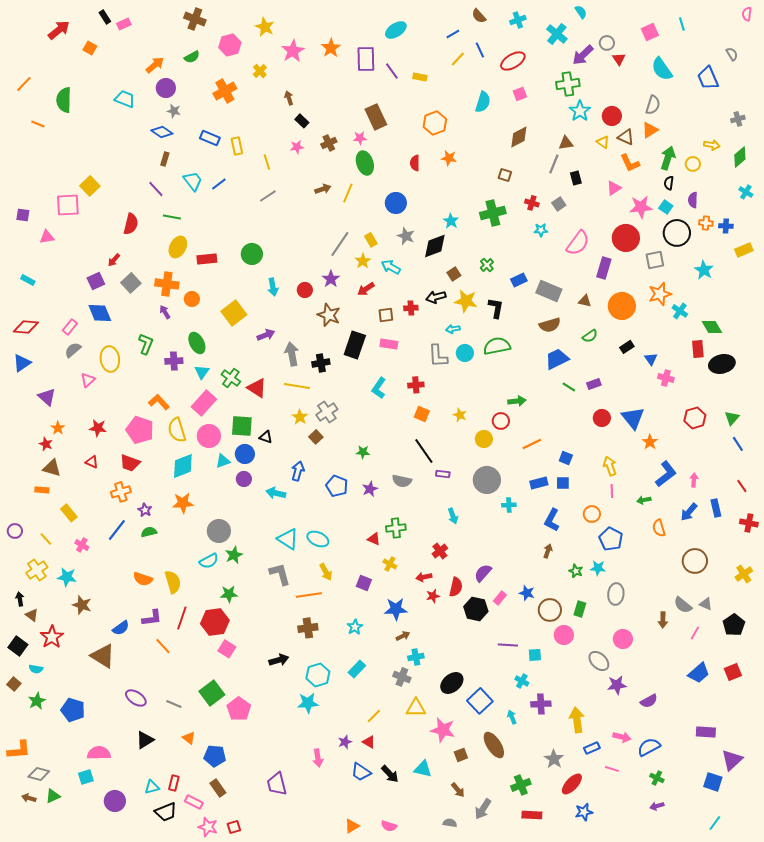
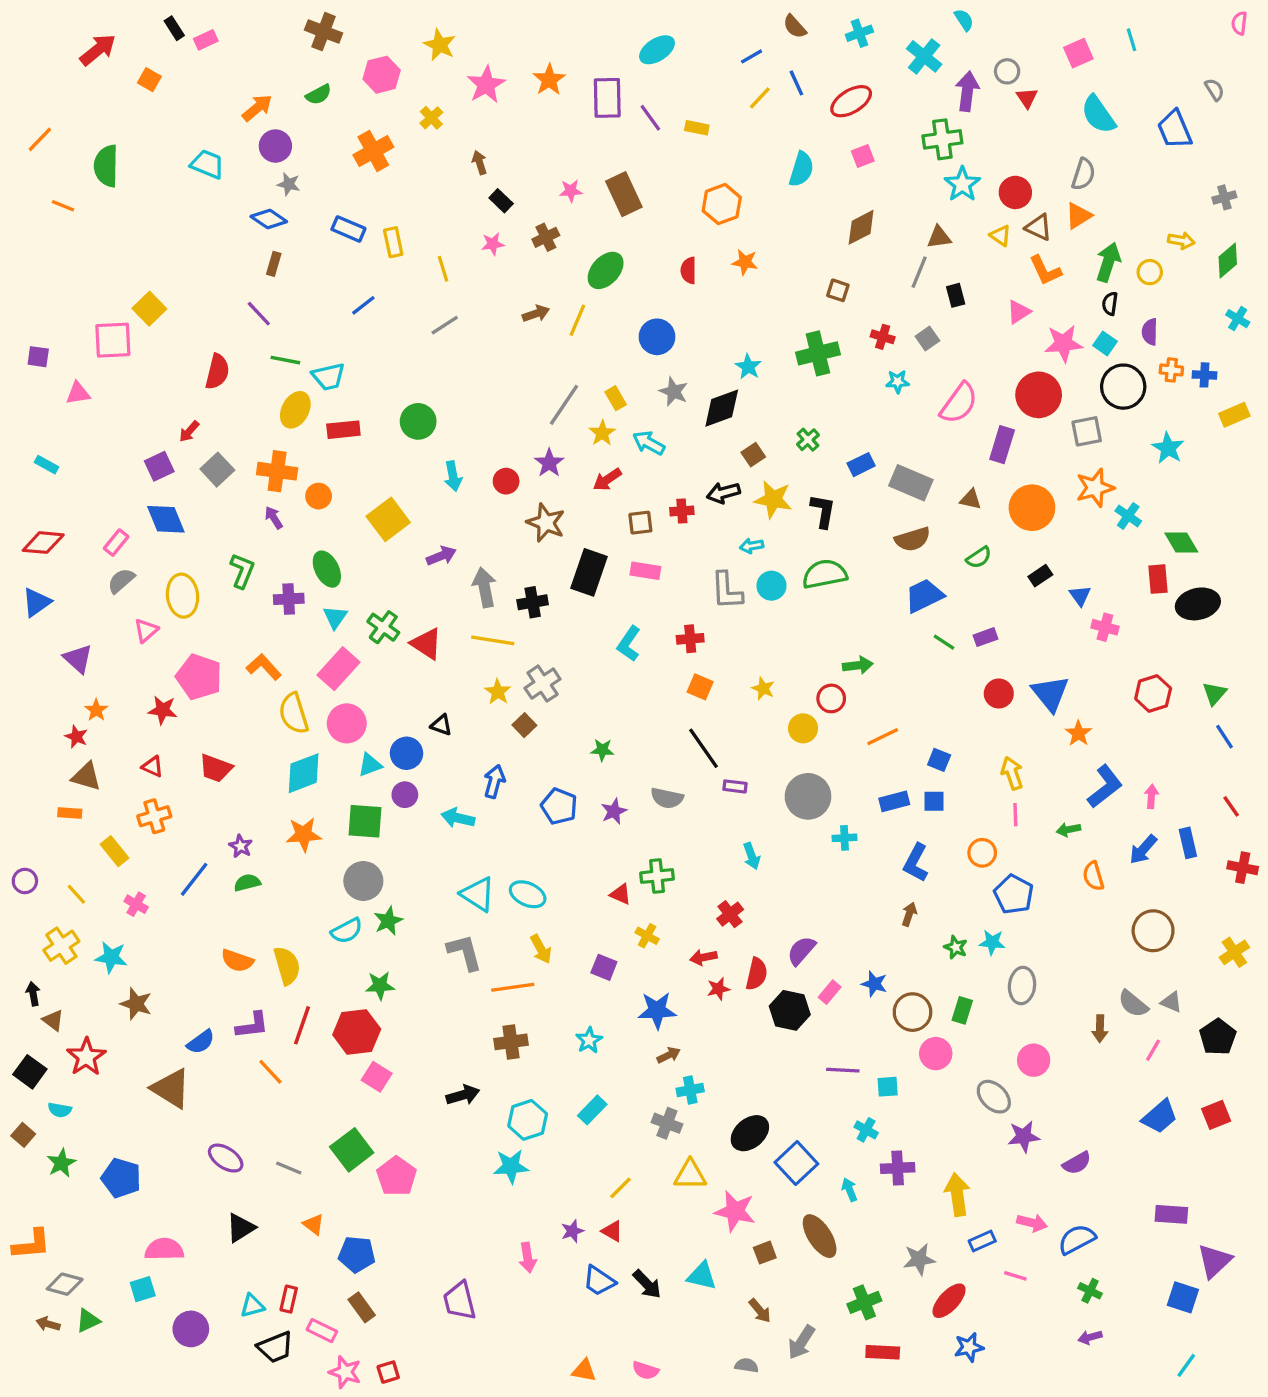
purple arrow: (583, 55) -> (967, 91), turned 140
pink star: (360, 138) -> (571, 191), moved
green ellipse: (365, 163) -> (606, 270), turned 60
cyan trapezoid: (193, 181) -> (329, 377), moved, turned 115
green square: (242, 426) -> (365, 821), moved
pink pentagon: (140, 430) -> (199, 677), moved
orange cross: (121, 492) -> (154, 816), moved
gray star: (554, 759) -> (919, 1259), turned 30
orange triangle: (352, 826) -> (584, 1370), turned 42

